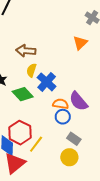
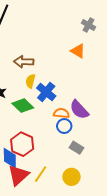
orange triangle: (80, 43) -> (78, 51), turned -42
yellow line: (36, 144) -> (41, 174), moved
yellow circle: (69, 157) -> (71, 177), moved

